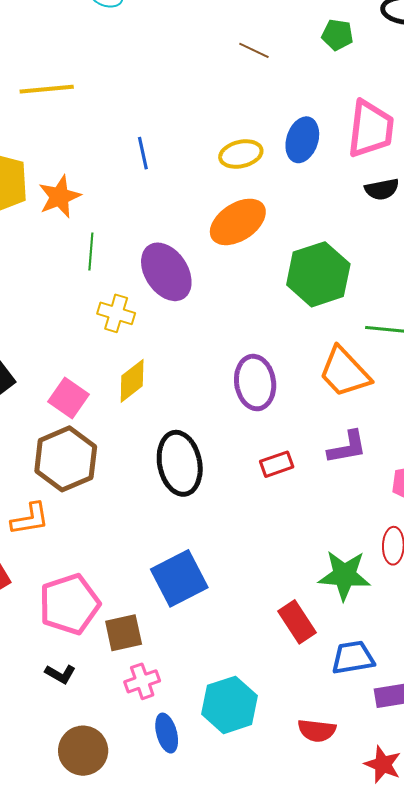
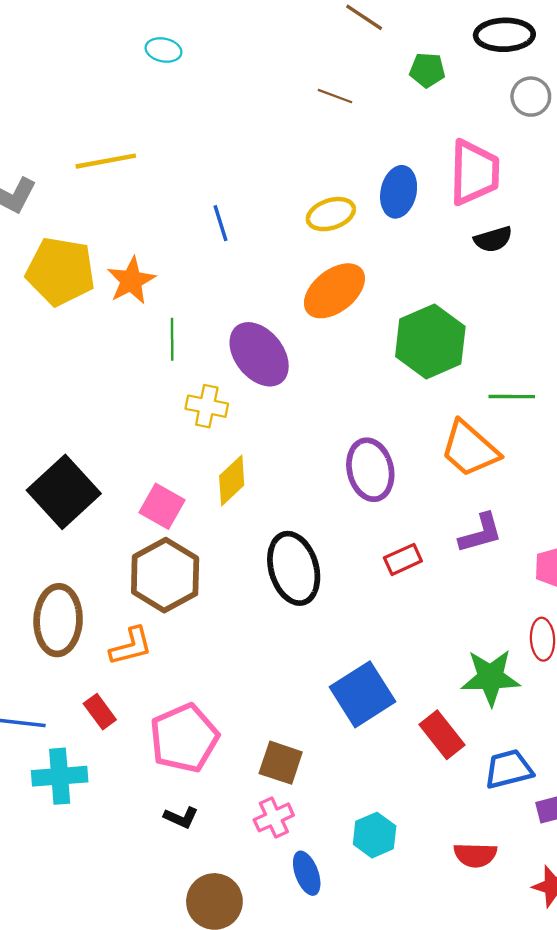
blue square: (179, 578) -> (363, 694), moved
brown square: (124, 633) -> (281, 763), moved, turned 36
cyan hexagon: (230, 705) -> (375, 835), size x0.7

